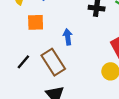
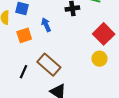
blue arrow: (68, 37) -> (46, 25), moved

